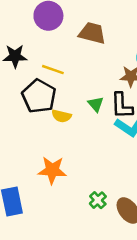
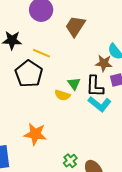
brown trapezoid: (92, 33) -> (75, 26), turned -75
yellow semicircle: (61, 116) -> (62, 95), moved

